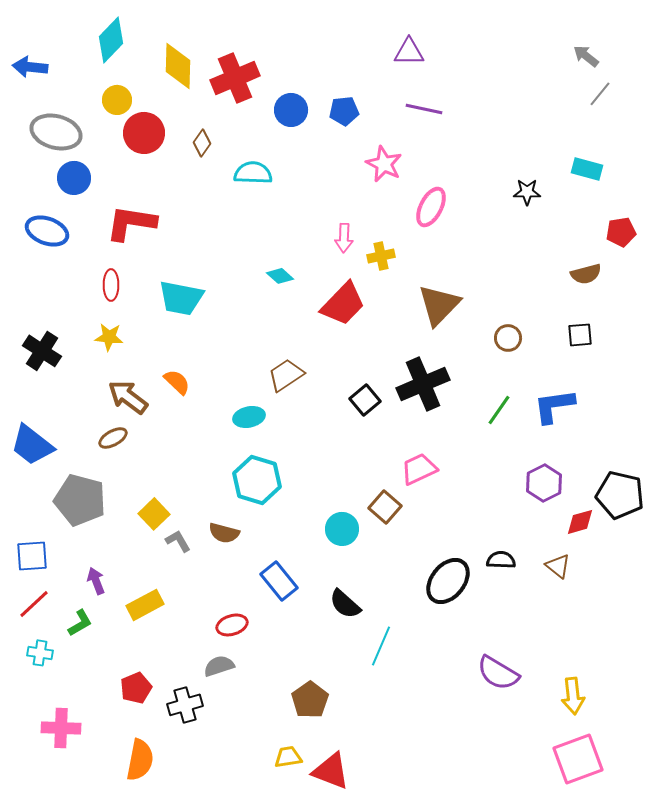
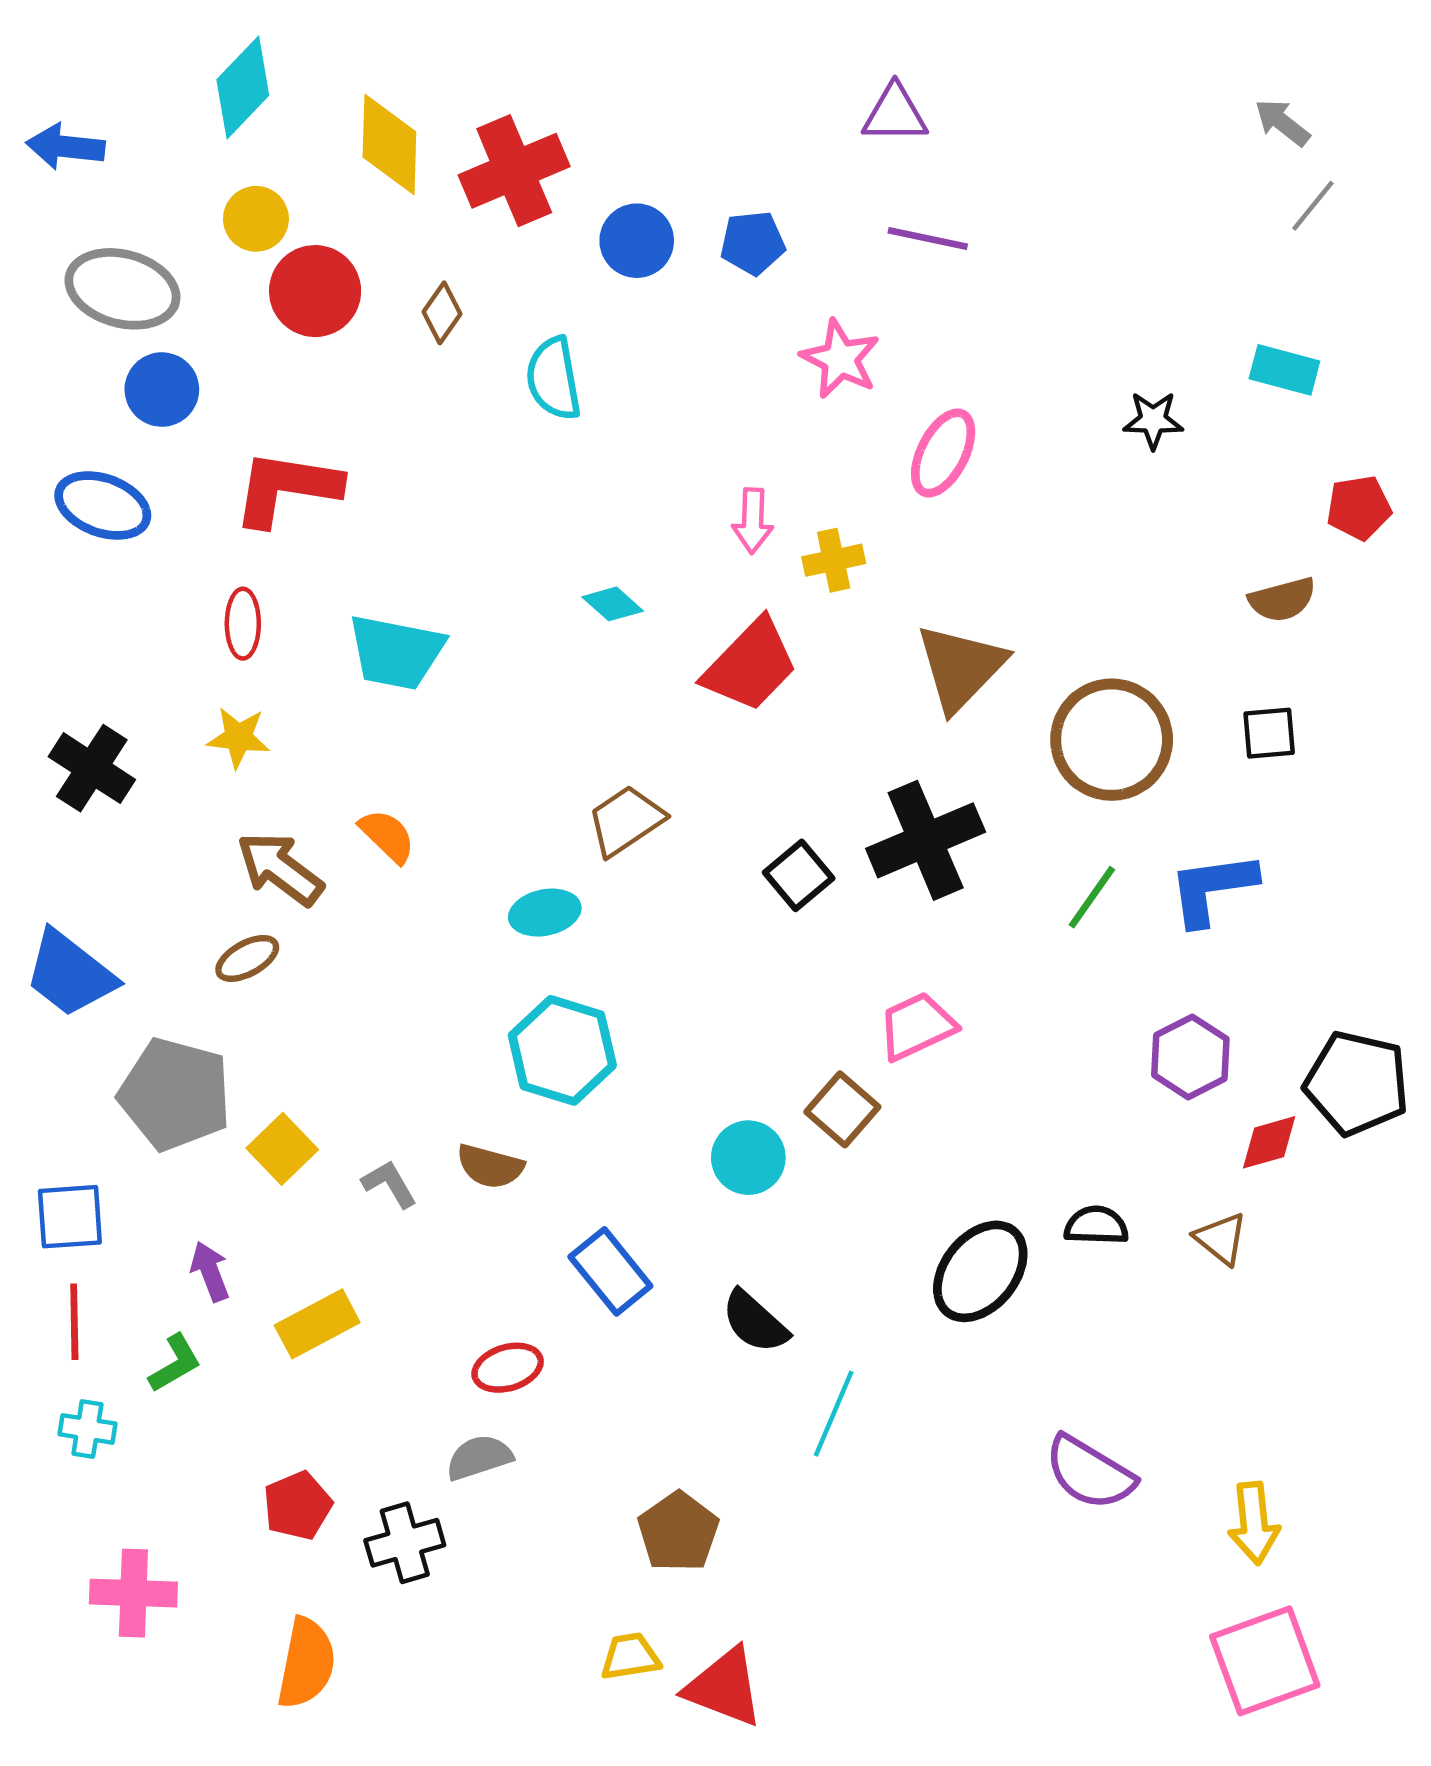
cyan semicircle: (253, 173) -> (554, 379), turned -102
brown circle: (508, 338) -> (1112, 740), size x2.0
yellow square: (154, 514) -> (282, 1149), moved
red line: (34, 604) -> (74, 1322), turned -48

